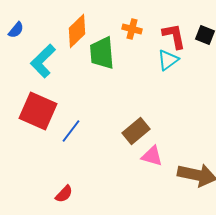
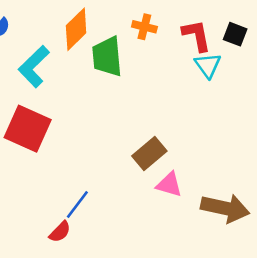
cyan triangle: (168, 60) -> (208, 65), moved, turned -30
blue line: (71, 131) -> (77, 204), moved

